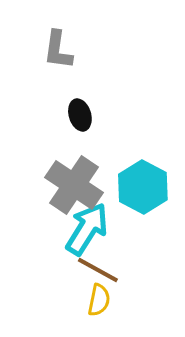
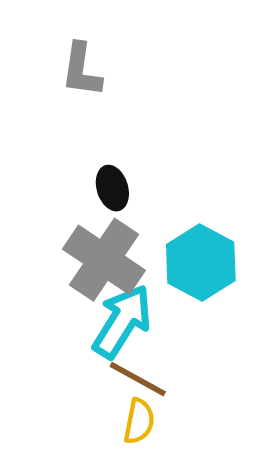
black ellipse: (80, 115) -> (112, 188), moved

